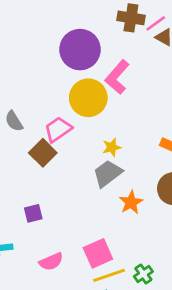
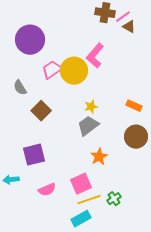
purple circle: (80, 50) -> (30, 40), moved
pink trapezoid: (58, 129) -> (52, 70), moved
orange star: (131, 202) -> (99, 157), moved
purple square: (33, 213) -> (34, 155), size x1.6

